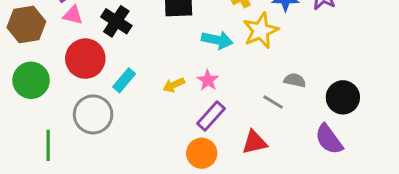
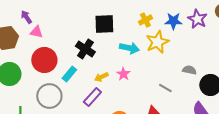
black cross: (116, 21) -> (85, 49), moved
gray semicircle: (295, 80) -> (189, 70), moved
purple rectangle: (211, 116) -> (92, 97), moved

